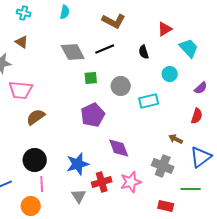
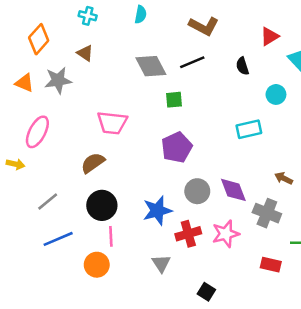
gray circle: (121, 86) -> (197, 191), moved
pink trapezoid: (21, 90) -> (112, 123), moved
brown semicircle: (36, 117) -> (93, 163), moved
purple diamond: (119, 148) -> (233, 190), moved
gray triangle: (79, 196) -> (161, 263), moved

